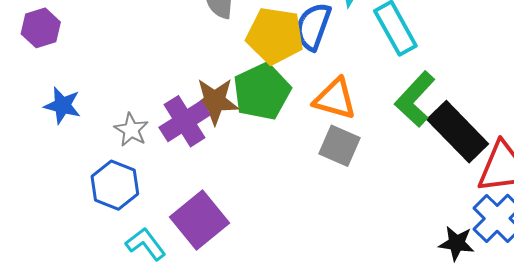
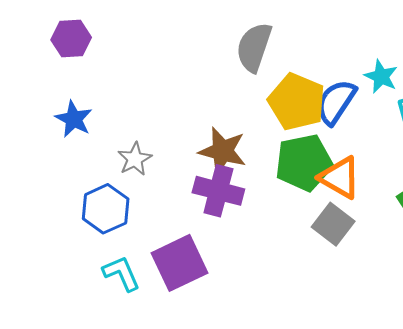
green pentagon: (262, 91) -> (304, 163), moved
purple cross: (185, 121) -> (218, 191), moved, turned 33

